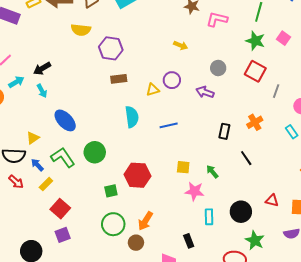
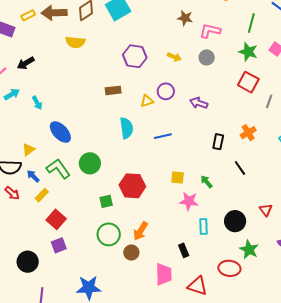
purple hexagon: (111, 48) -> (135, 56), moved
black arrow: (42, 68) -> (26, 63), moved
gray circle: (218, 68) -> (207, 57), moved
red triangle: (272, 200) -> (266, 210), turned 40

